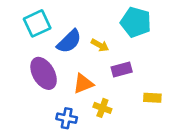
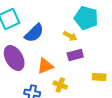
yellow arrow: (100, 45) -> (70, 36), moved

